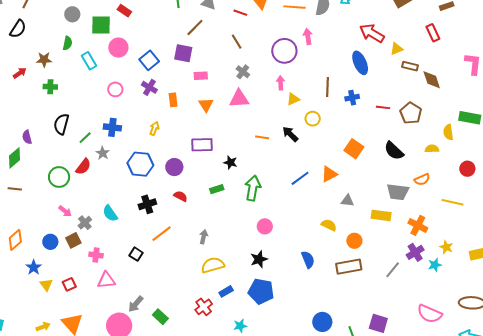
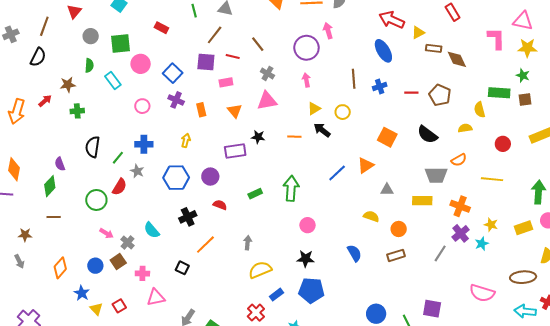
red rectangle: (124, 11) -> (161, 28), moved
red line: (240, 13) -> (233, 56), moved
yellow triangle: (293, 99) -> (314, 109), moved
black star: (230, 162) -> (258, 137), moved
black star: (259, 259) -> (306, 259), turned 30
brown rectangle: (349, 267) -> (396, 255), size x0.7

